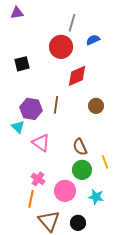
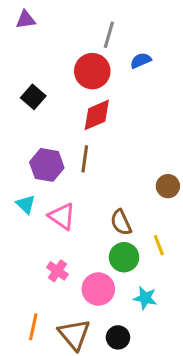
black square: (22, 64) -> (33, 97), turned -35
red diamond: (77, 76) -> (97, 115), moved
brown circle: (96, 106) -> (168, 186), moved
cyan triangle: (18, 127) -> (26, 204), moved
orange line: (31, 199) -> (33, 327), moved

